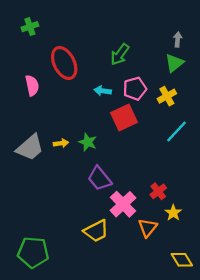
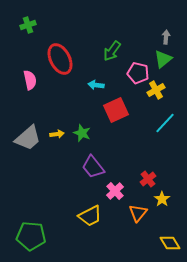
pink pentagon: (135, 89) -> (138, 73), moved, turned 30
pink cross: (123, 204) -> (115, 191), size x0.7

